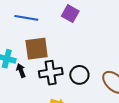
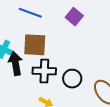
black arrow: (21, 71) -> (15, 64), size x1.6

